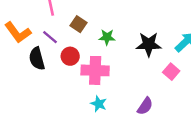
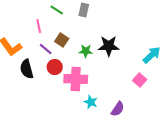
purple line: (50, 37) -> (46, 49), moved
black star: (149, 44) -> (109, 46), moved
cyan star: (99, 104) -> (91, 102), moved

